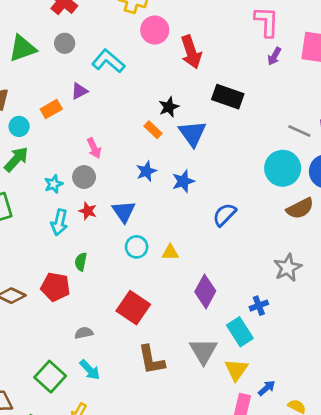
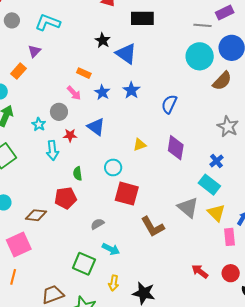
orange rectangle: (153, 130) -> (84, 73), moved
pink arrow: (94, 148) -> (74, 93), moved
cyan circle: (137, 247) -> (113, 167), moved
purple diamond: (205, 291) -> (176, 148), moved

